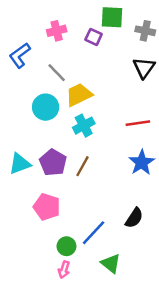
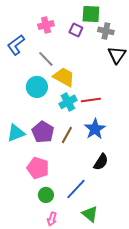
gray cross: (145, 31) -> (106, 31), moved
yellow trapezoid: (79, 95) -> (64, 77), turned 55
red line: (138, 123) -> (91, 100), moved
blue star: (142, 162) -> (95, 129), moved
black semicircle: (134, 218) -> (101, 162), moved
green circle: (66, 246) -> (46, 195), moved

